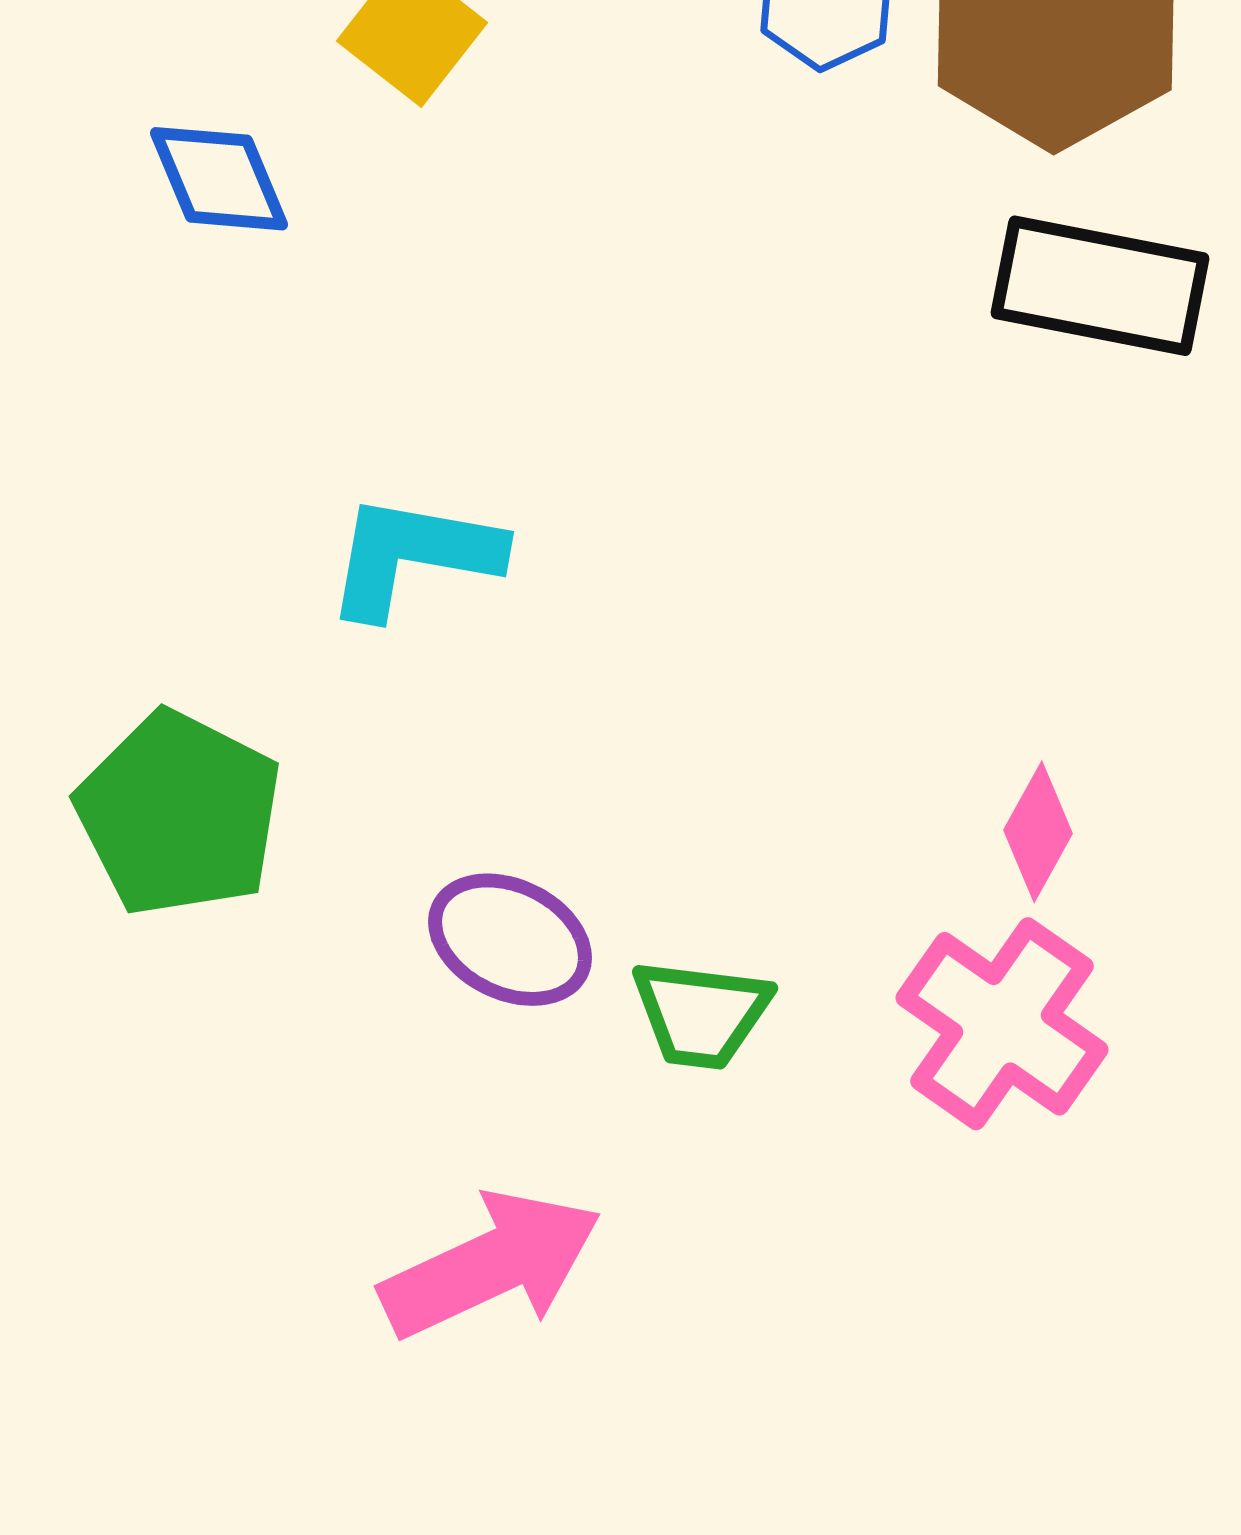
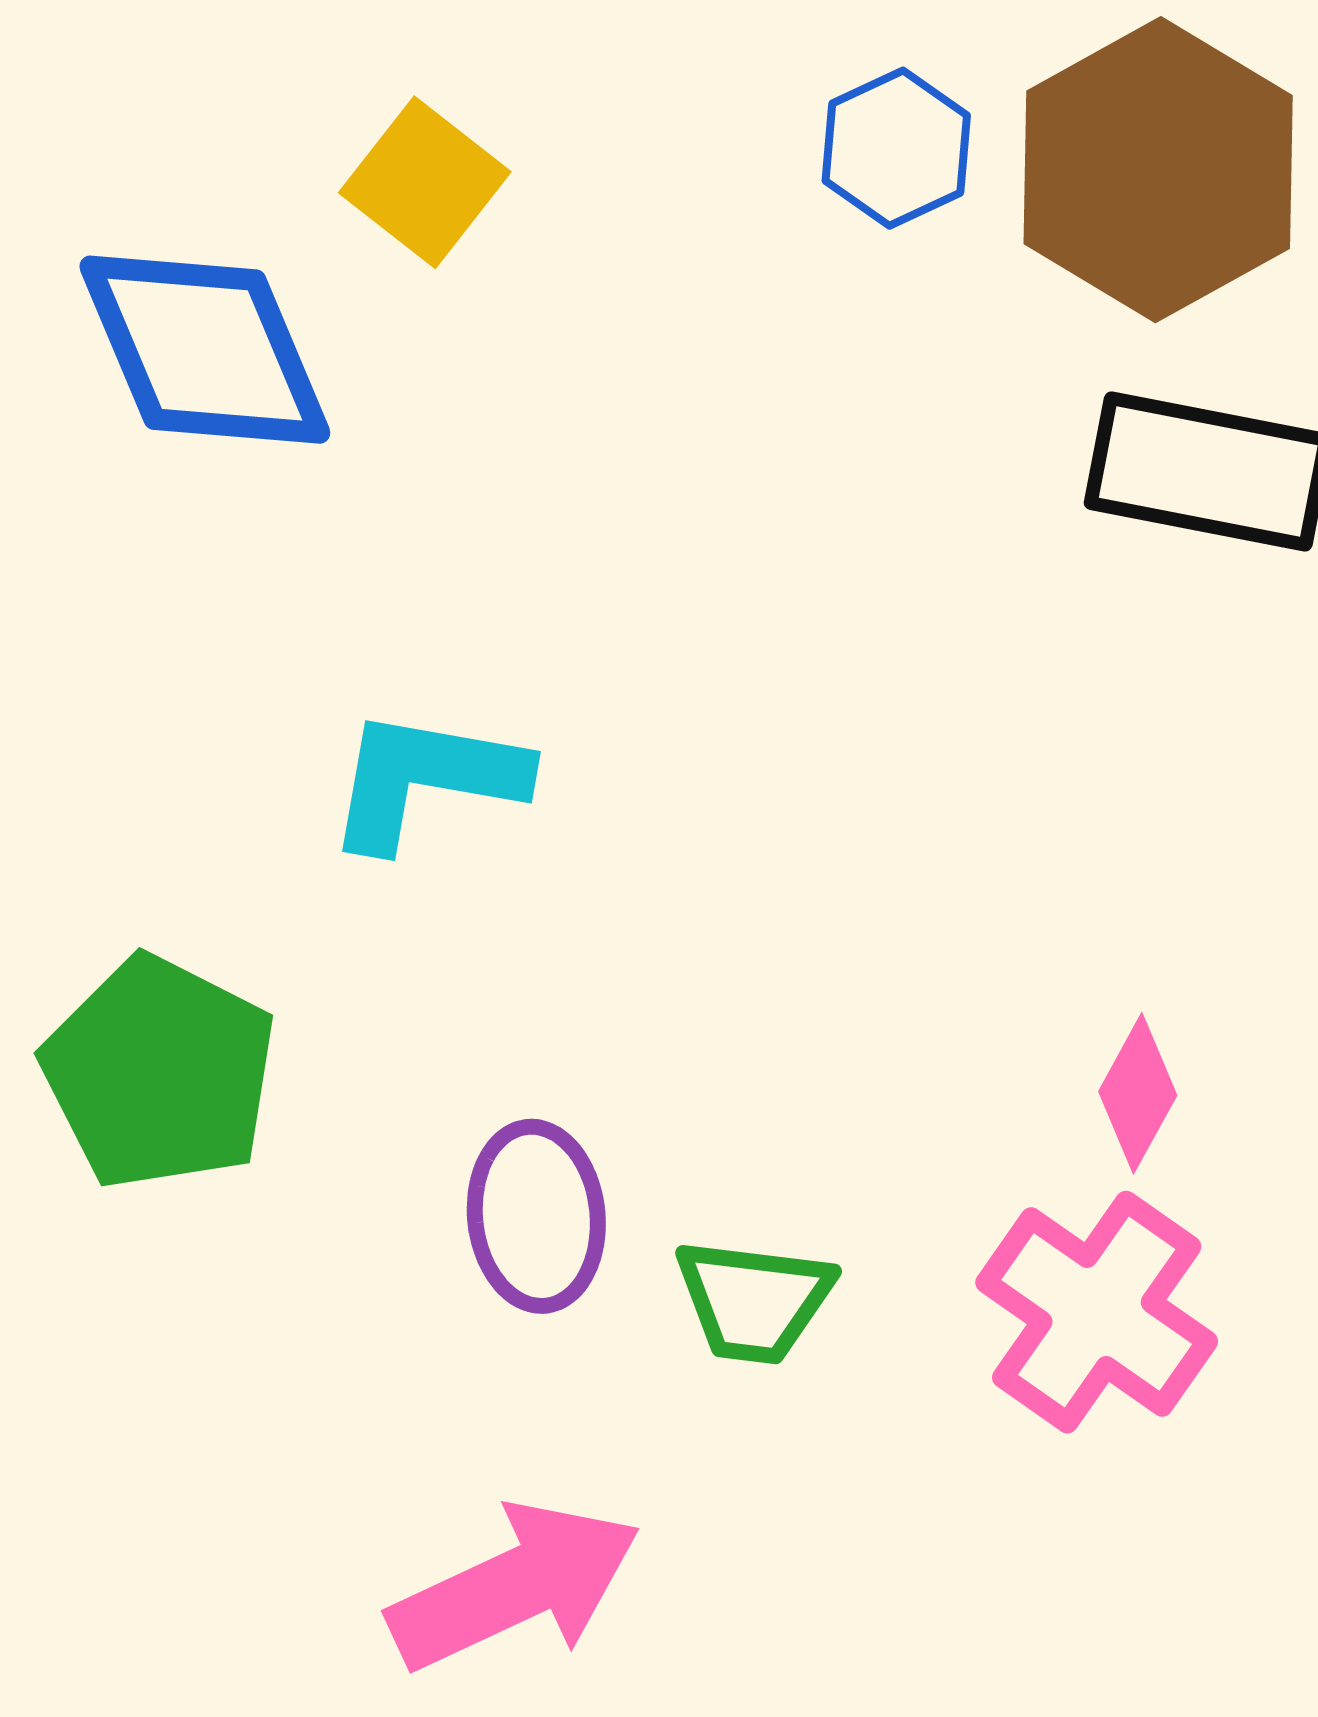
blue diamond: (219, 179) -> (205, 350), size x1.6
purple ellipse: (510, 940) -> (536, 1216), turned 58

